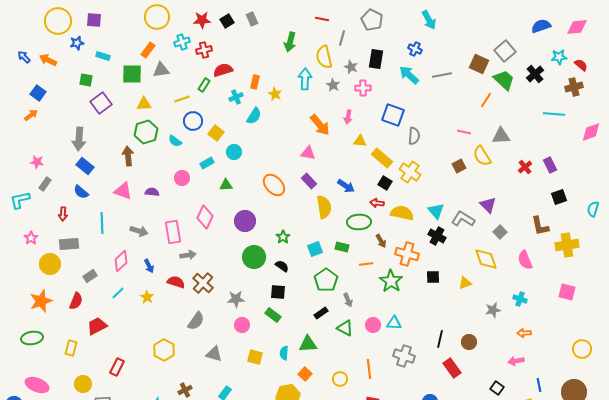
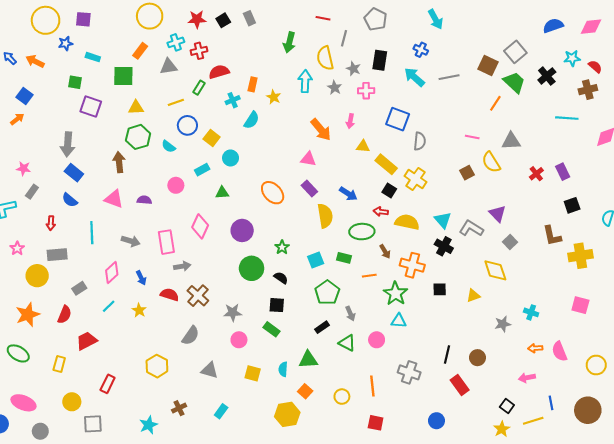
gray triangle: (161, 70) -> (169, 67), moved
purple square: (101, 103) -> (91, 106), turned -35
pink semicircle: (525, 260) -> (559, 351), moved
cyan triangle: (394, 323) -> (399, 321), moved
green ellipse: (32, 338) -> (18, 353), turned 40

